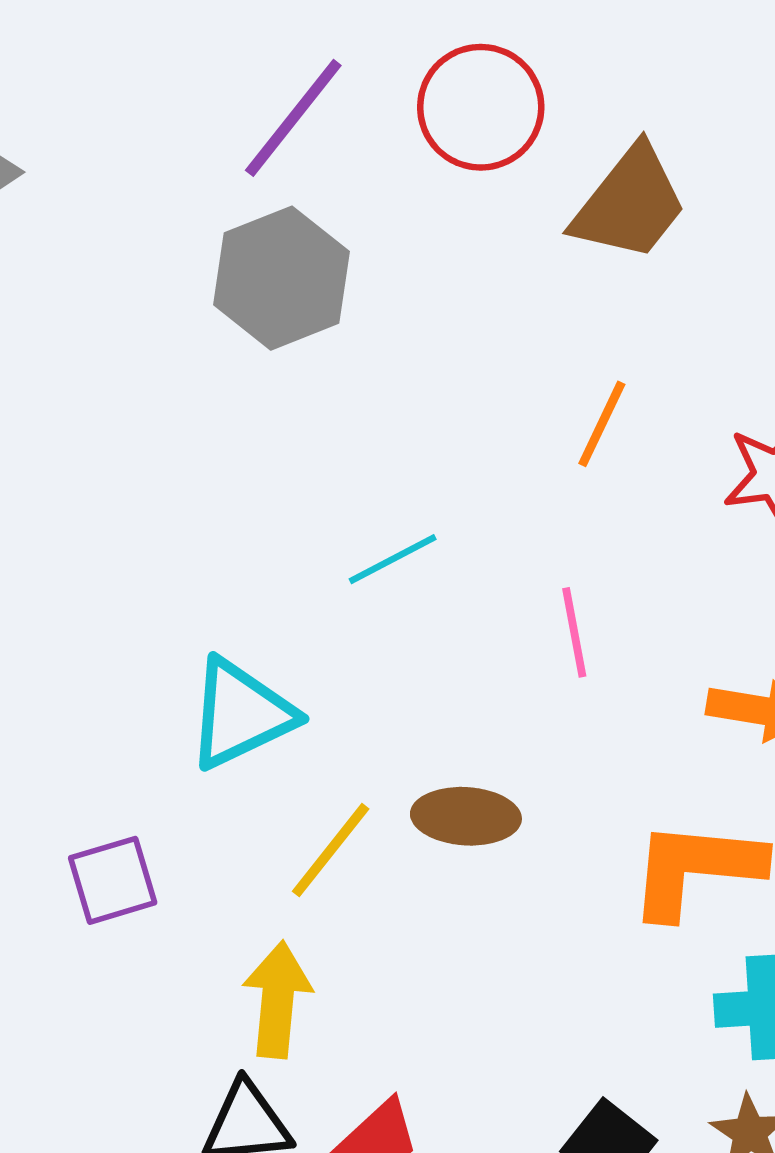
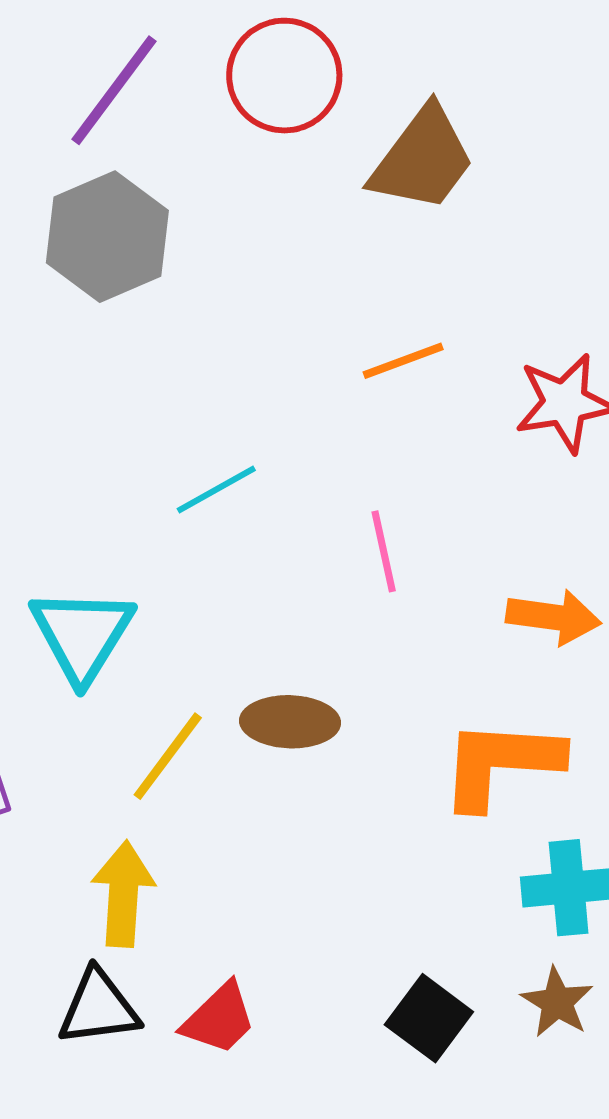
orange line: (602, 424) -> (403, 361), turned 46
cyan triangle: (241, 714) -> (82, 635), turned -31

